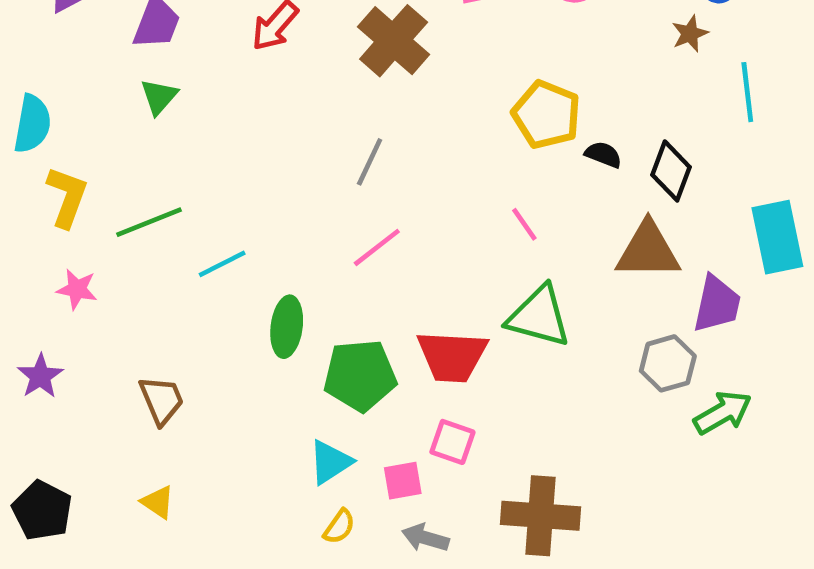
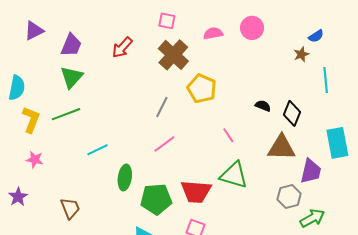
green triangle: (159, 97) -> (72, 77), size x1.4
yellow pentagon: (546, 115) -> (202, 89), moved
green line: (149, 222) -> (66, 114), moved

